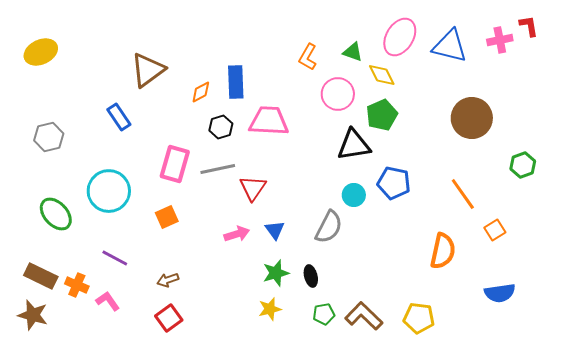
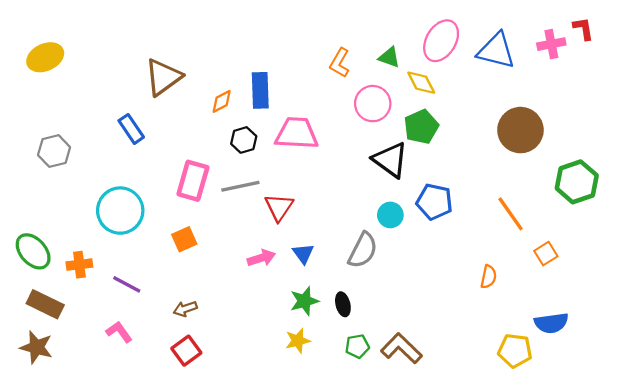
black triangle: (354, 145) -> (390, 160), turned 45
green hexagon: (523, 165) -> (577, 182), size x1.5
green ellipse: (56, 214) -> (33, 251), moved
orange semicircle: (443, 251) -> (488, 277), size x0.6
orange cross: (77, 285) -> (79, 265), moved, turned -30
yellow pentagon: (419, 318) -> (515, 351), moved

